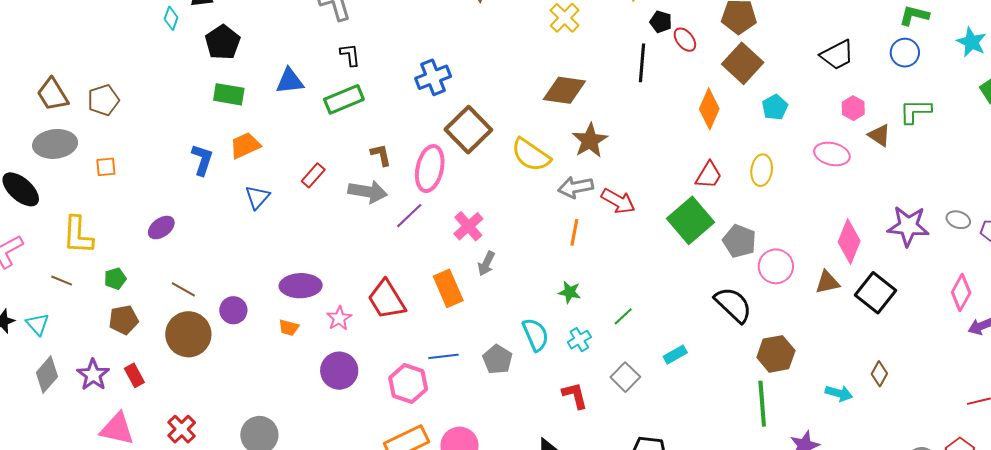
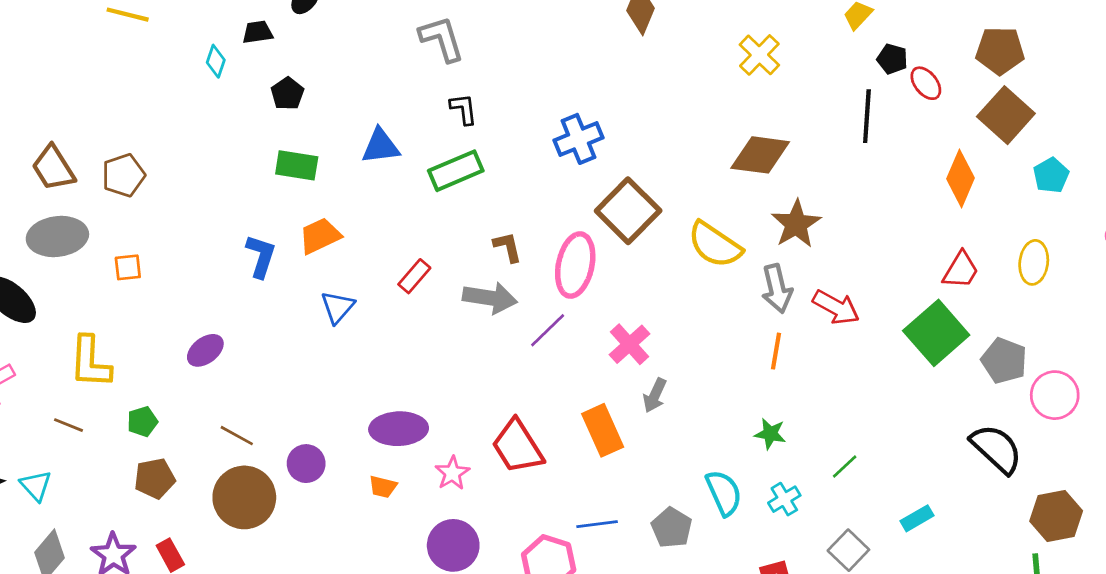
black pentagon: (223, 42) -> (287, 94), size x0.7
gray arrow: (576, 187) -> (777, 289), turned -92

